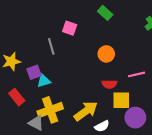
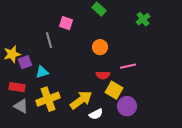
purple square: (34, 72) -> (25, 62), moved
red rectangle: (17, 97) -> (17, 87), turned -42
yellow square: (121, 100) -> (114, 90), turned 30
gray triangle: (36, 123) -> (21, 106), moved

